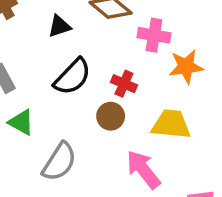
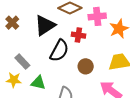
black triangle: (59, 26) -> (45, 25), size x1.6
red cross: (124, 84) -> (78, 35), moved

